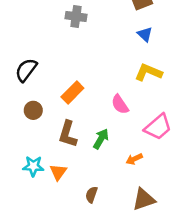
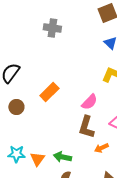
pink semicircle: (120, 104) -> (89, 102), turned -102
brown L-shape: (68, 134) -> (86, 127), moved
green arrow: (101, 139) -> (62, 157), moved, turned -108

